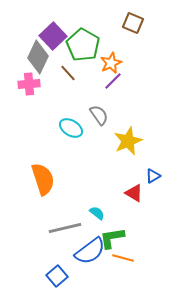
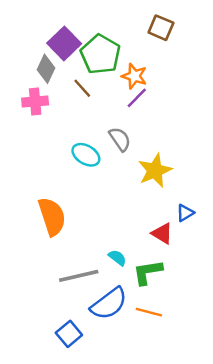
gray diamond: (38, 57) -> (46, 69), size x0.7
orange star: (111, 63) -> (134, 76), turned -30
green L-shape: (112, 238) -> (148, 272), moved

